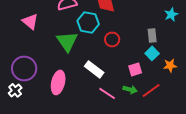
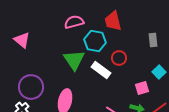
pink triangle: (30, 21) -> (22, 40), moved
gray rectangle: (152, 35) -> (153, 40), moved
white rectangle: (94, 69) -> (101, 70), moved

